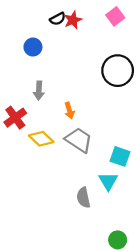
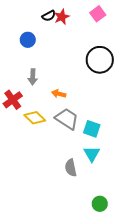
orange arrow: (69, 111) -> (59, 94), turned 120
cyan square: (120, 156) -> (92, 129), moved

